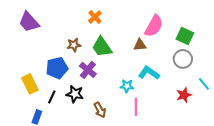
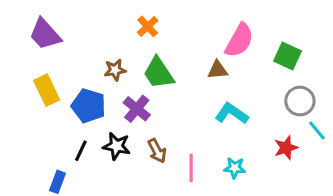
gray circle: (183, 59) -> (300, 101), moved
blue pentagon: (57, 68) -> (89, 106), turned 30
yellow rectangle: (30, 84) -> (47, 90), moved
cyan star: (127, 86) -> (235, 168), moved
pink line: (136, 107) -> (191, 168), moved
brown arrow: (100, 110) -> (157, 151), moved

